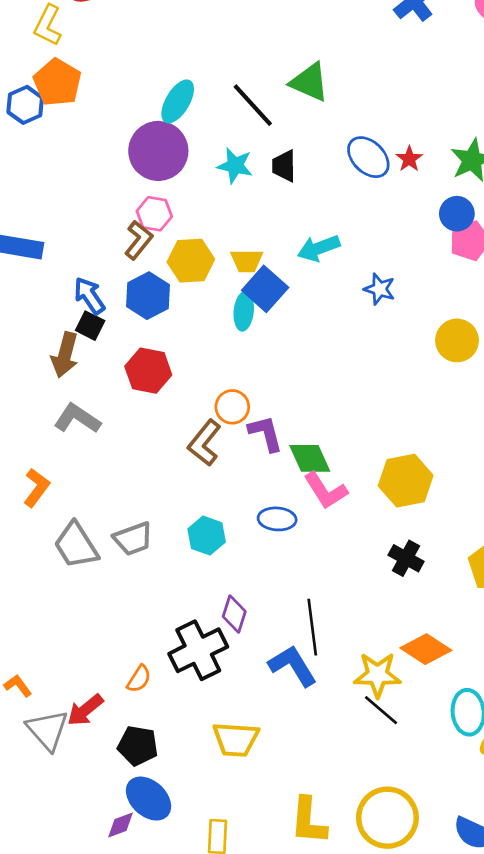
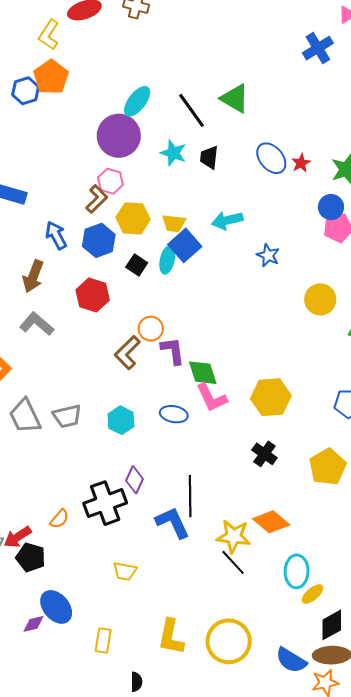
black square: (90, 326) -> (137, 265), moved
yellow trapezoid: (236, 739) -> (125, 571), size x0.7
black pentagon: (138, 746) -> (31, 557), moved

